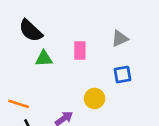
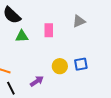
blue square: (122, 75) -> (81, 64), moved

